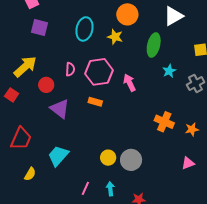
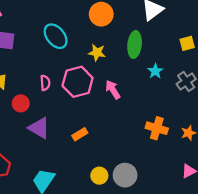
cyan ellipse: (84, 29) -> (56, 36), turned -45
yellow star: (115, 37) -> (97, 53), moved
orange rectangle: (95, 102) -> (80, 134), moved, turned -40

